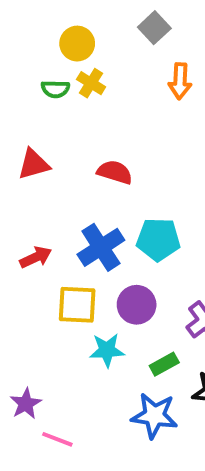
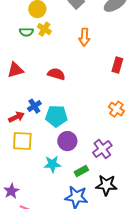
orange arrow: (180, 81) -> (84, 37), moved
cyan pentagon: (158, 239) -> (56, 116), moved
blue cross: (101, 247) -> (34, 106), moved, size x0.6
yellow square: (77, 305) -> (22, 141), moved

